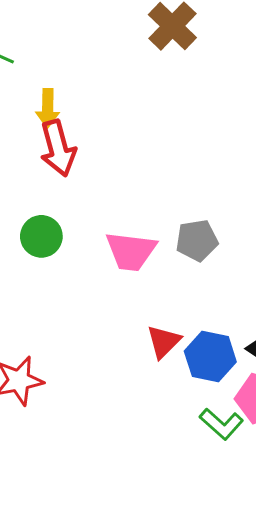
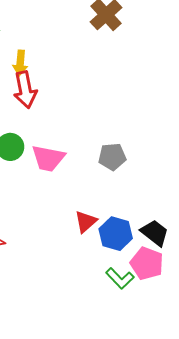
pink trapezoid: (131, 251) -> (48, 158), moved

